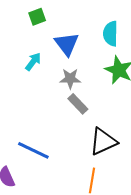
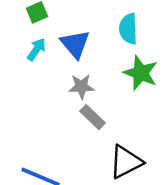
cyan arrow: (33, 62) -> (36, 49), moved

